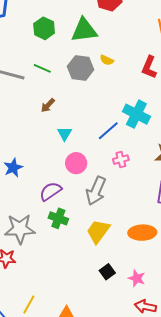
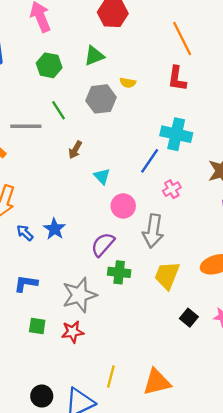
green triangle: (84, 30) -> (94, 56), size x0.7
green line: (42, 68) -> (59, 110), turned 48

